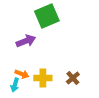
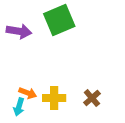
purple arrow: (26, 41) -> (19, 31), moved, turned 30

